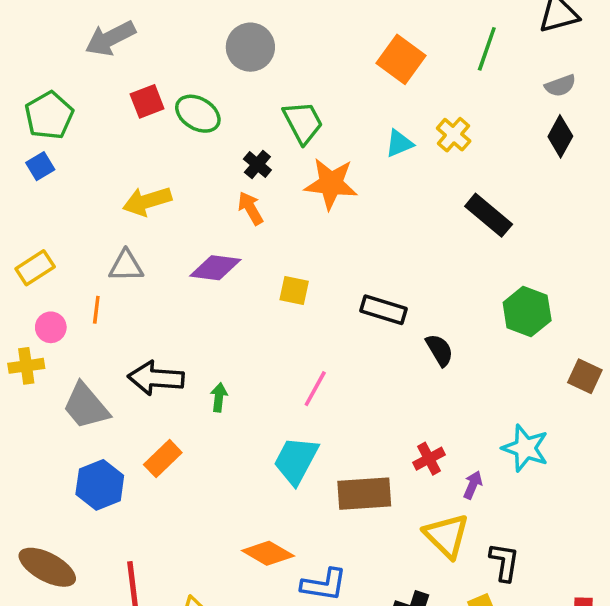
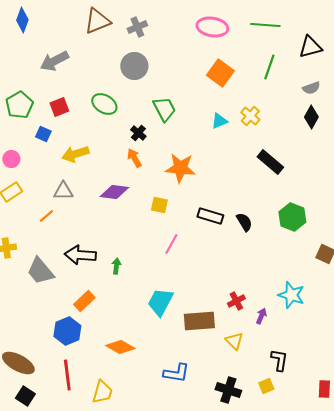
red square: (147, 101) -> (59, 107), moved
blue square: (40, 166) -> (43, 134), moved, turned -35
orange star: (331, 184) -> (180, 168), moved
orange line: (96, 310) -> (46, 216), turned 42
pink circle: (51, 327) -> (11, 159), moved
black semicircle: (440, 350) -> (244, 222), moved
pink line: (315, 389) -> (171, 244), moved
blue hexagon: (100, 485) -> (67, 331), moved
yellow triangle: (447, 536) -> (234, 341), moved, size x0.7
orange diamond: (268, 553) -> (120, 347), moved

